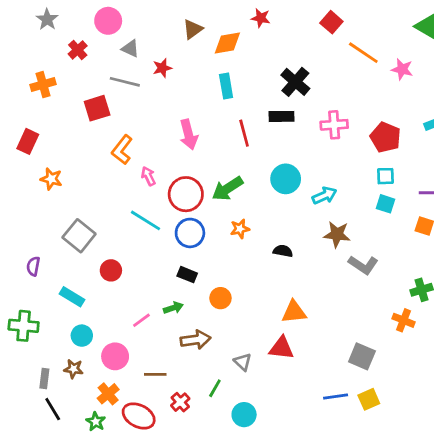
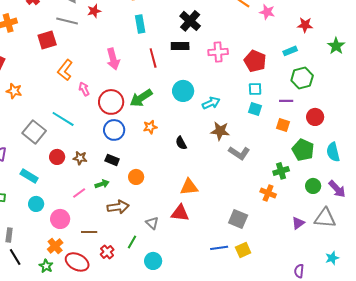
cyan line: (146, 220) -> (63, 119), moved
black semicircle: (283, 251) -> (181, 143), turned -128
brown star: (73, 369) -> (80, 158), moved

